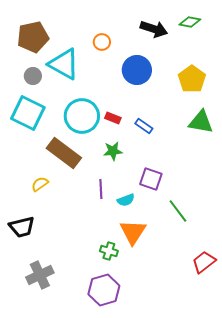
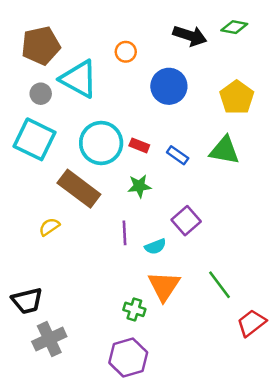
green triangle: (201, 122) -> (224, 150), moved
purple square: (151, 179) -> (186, 221), turned 30
green line: (178, 211) -> (219, 285), moved
black trapezoid: (22, 227) -> (27, 301), moved

